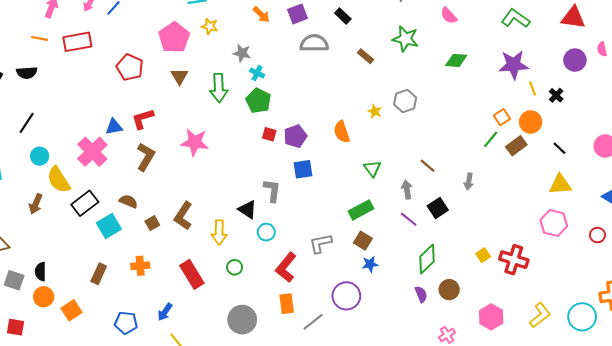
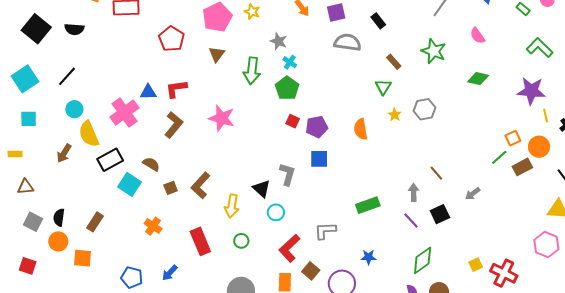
green triangle: (372, 168) -> (383, 87), moved
gray arrow: (469, 181) -> (473, 194), turned 35
cyan square: (109, 226) -> (129, 184), turned -35
brown square: (363, 241) -> (311, 271), moved
orange cross: (140, 266) -> (153, 226), turned 30
brown rectangle: (99, 274) -> (95, 222), moved
orange square: (72, 310) -> (83, 258), turned 30

